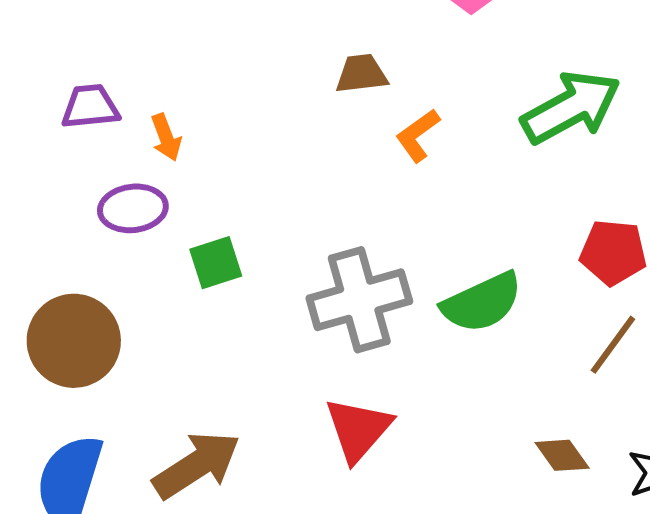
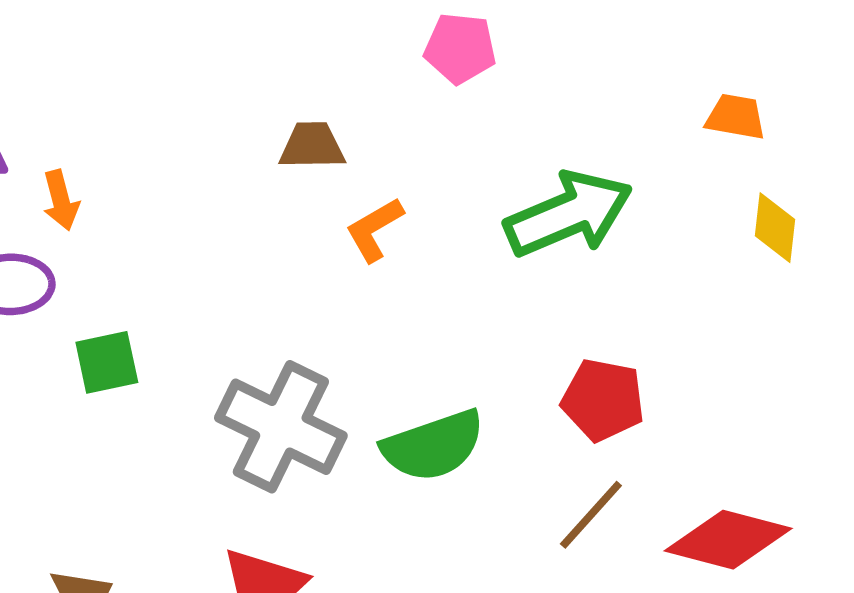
gray cross: (359, 300) -> (281, 427), turned 36

